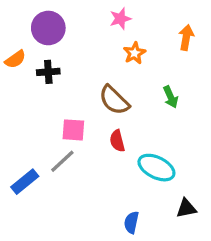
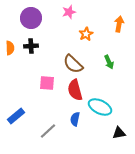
pink star: (120, 19) -> (69, 12), moved
orange semicircle: (15, 59) -> (10, 48), moved, turned -56
red semicircle: (117, 141) -> (75, 90), size x1.5
gray line: (62, 161) -> (48, 131), moved
blue semicircle: (131, 222) -> (75, 119), moved

